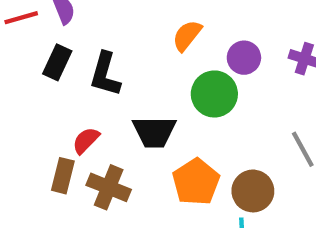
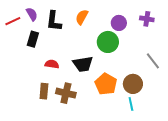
orange semicircle: (187, 36) -> (82, 17), moved
black L-shape: (105, 74) -> (54, 21), moved
red semicircle: (86, 140) -> (52, 64), moved, turned 64

